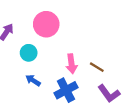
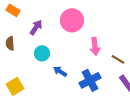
cyan circle: (29, 53) -> (42, 53), moved
pink arrow: (71, 64) -> (95, 46), moved

